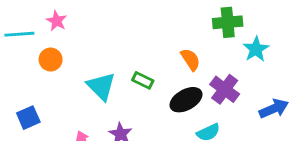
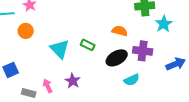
orange semicircle: (190, 60) -> (120, 31), turned -42
purple cross: (225, 89) -> (143, 51), turned -30

